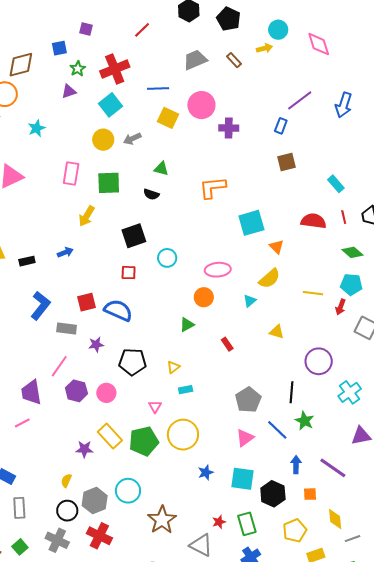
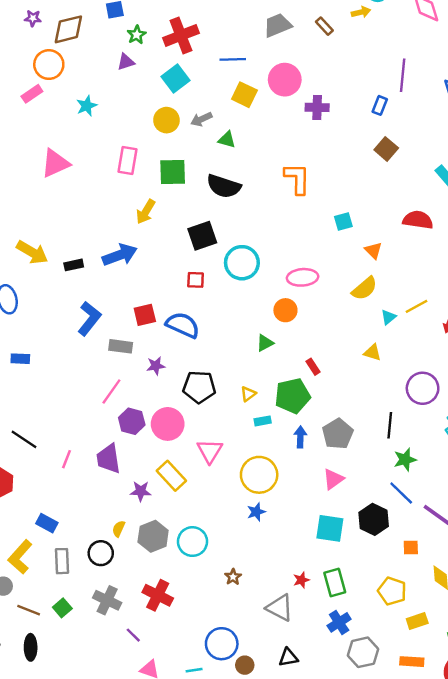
purple line: (300, 100) -> (403, 75), turned -48
brown square: (287, 162) -> (386, 149), turned -36
green triangle: (161, 169) -> (227, 140), moved
orange L-shape: (213, 187) -> (297, 179), turned 96
black semicircle: (151, 194) -> (224, 186), size x1.8
cyan square: (251, 223) -> (343, 221), size x0.6
blue arrow: (65, 252) -> (120, 255), size x1.8
cyan circle: (167, 258) -> (242, 263), size x1.5
yellow line: (313, 293) -> (417, 306), turned -36
cyan triangle: (250, 301) -> (388, 317), moved
purple trapezoid: (31, 392) -> (108, 459), moved
pink circle: (106, 393) -> (168, 424), size x1.4
pink triangle: (155, 407) -> (210, 451), moved, size x1.6
green star: (305, 421) -> (405, 460), turned 30
pink line: (22, 423) -> (66, 459), turned -42
blue line: (277, 430) -> (401, 493), moved
green pentagon: (144, 441) -> (293, 396), moved
blue arrow: (296, 465) -> (300, 437), moved
blue star: (206, 472) -> (256, 512), moved
black hexagon: (273, 494) -> (374, 519), moved
gray hexagon: (95, 501) -> (153, 536), moved
black circle: (67, 511) -> (101, 553), moved
brown star: (162, 520) -> (233, 577), size x0.5
yellow pentagon: (295, 531) -> (392, 591), turned -30

